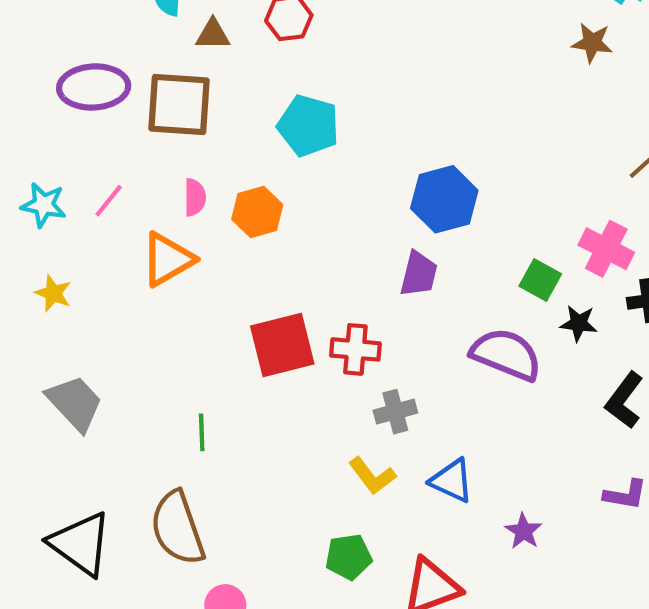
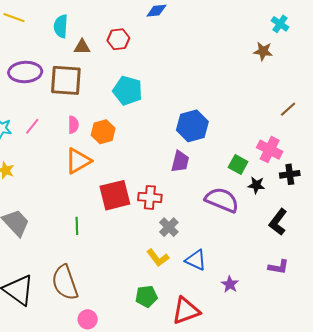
orange triangle: (168, 259) -> (78, 161), moved
gray cross: (395, 412) -> (169, 227), turned -30
green line: (202, 432) -> (77, 226), moved

